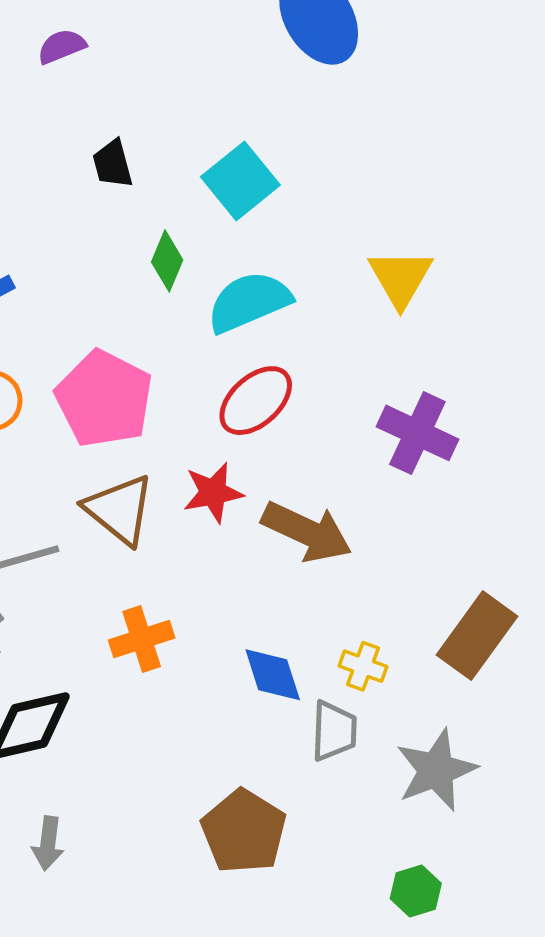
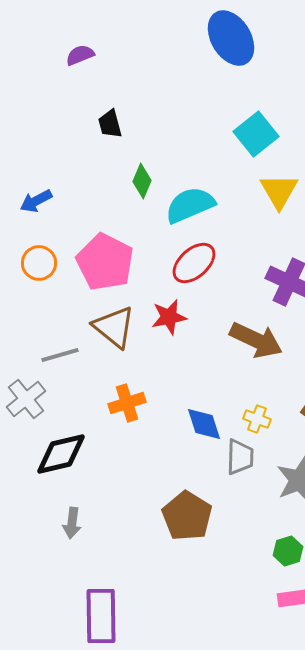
cyan square: (240, 181) -> (256, 134), moved
brown arrow: (307, 532) -> (256, 340), moved

